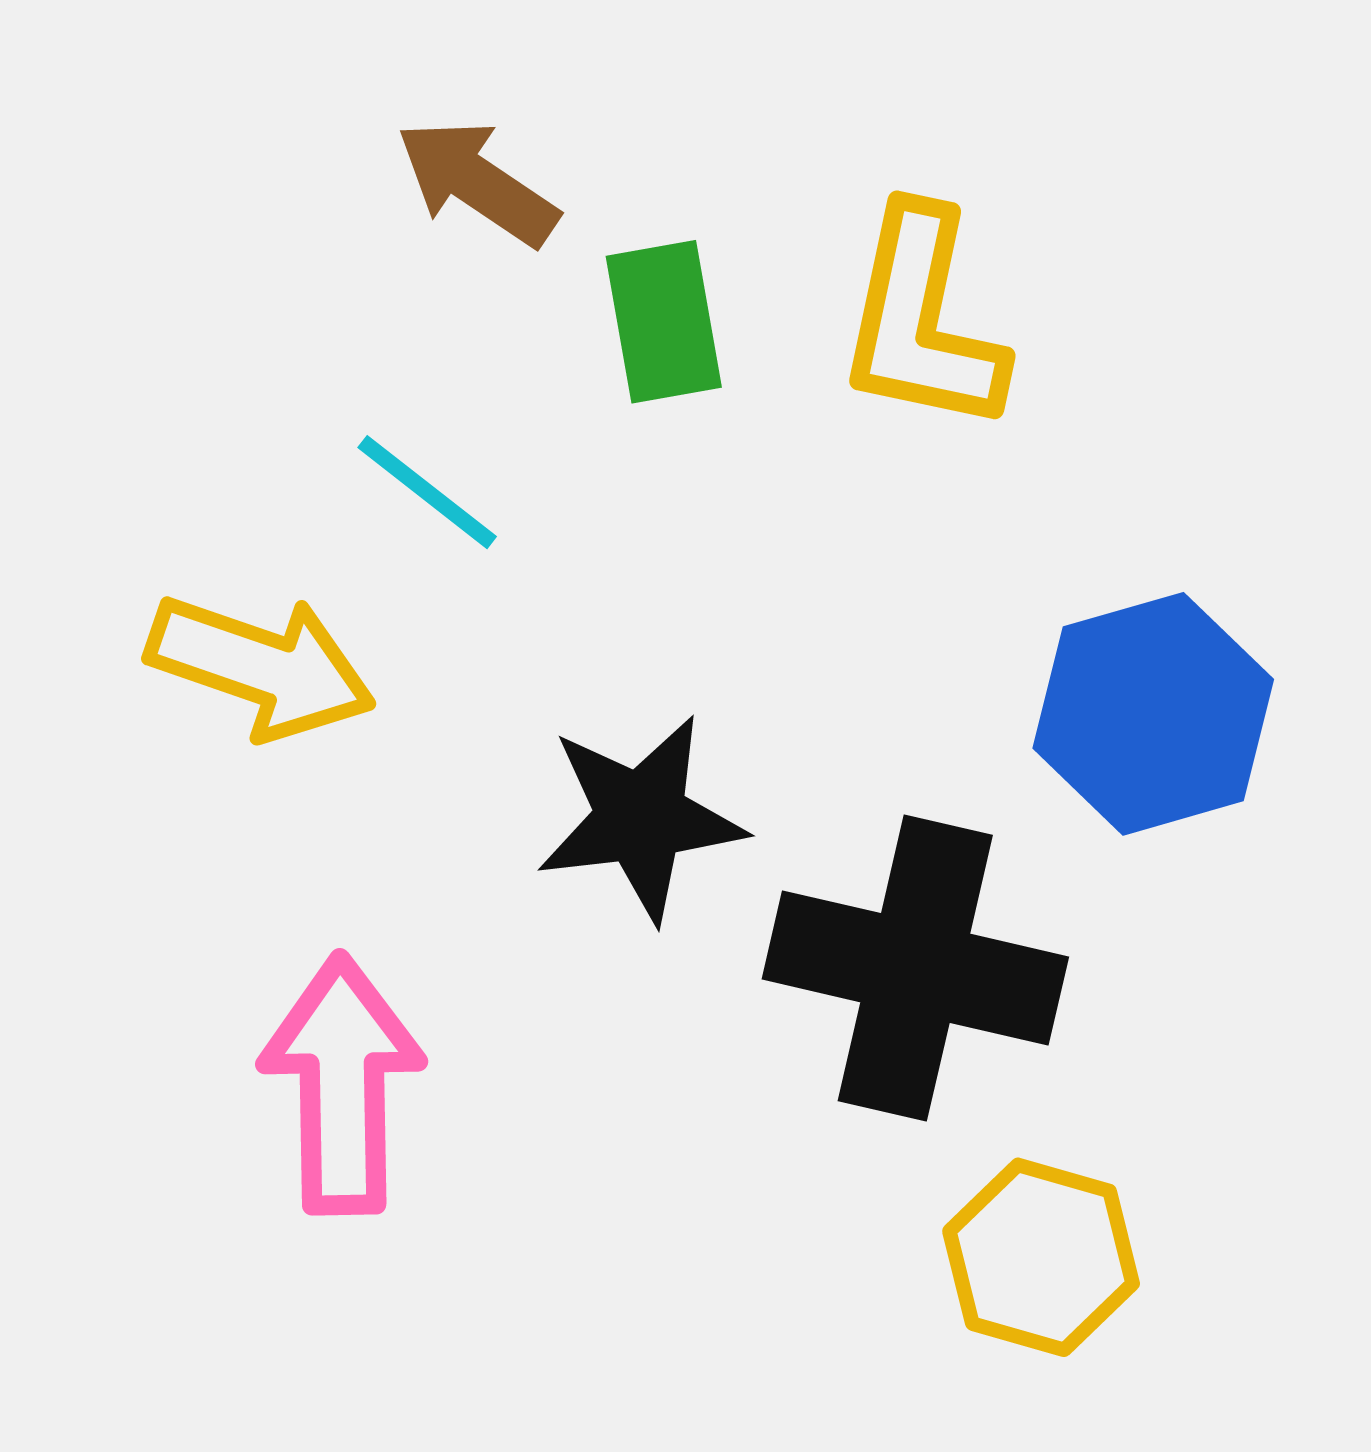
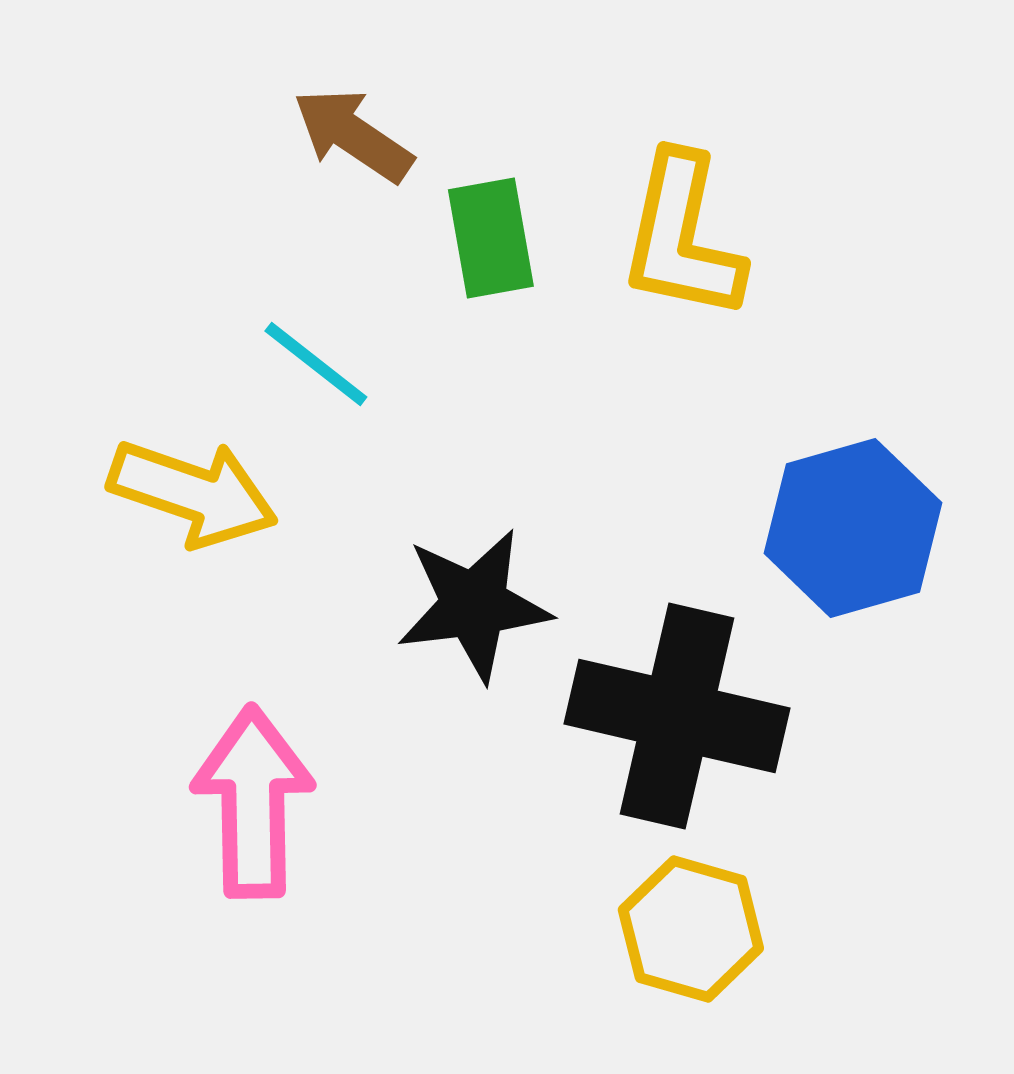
yellow hexagon: (1041, 1257) -> (691, 929), moved

